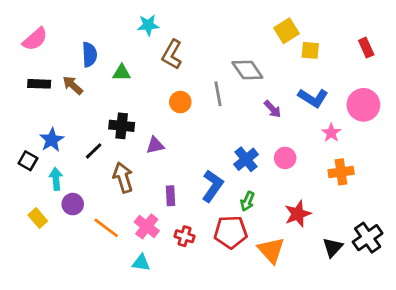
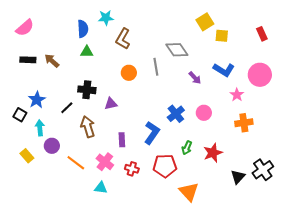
blue semicircle: (89, 55) -> (83, 29), moved
green arrow: (247, 201) -> (187, 148), moved
orange triangle: (271, 250) -> (189, 192), moved

